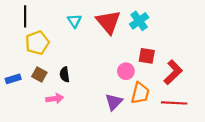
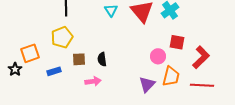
yellow pentagon: (37, 43) -> (62, 37), moved
brown square: (39, 74) -> (79, 59), turned -32
blue rectangle: (13, 79) -> (54, 71), moved

